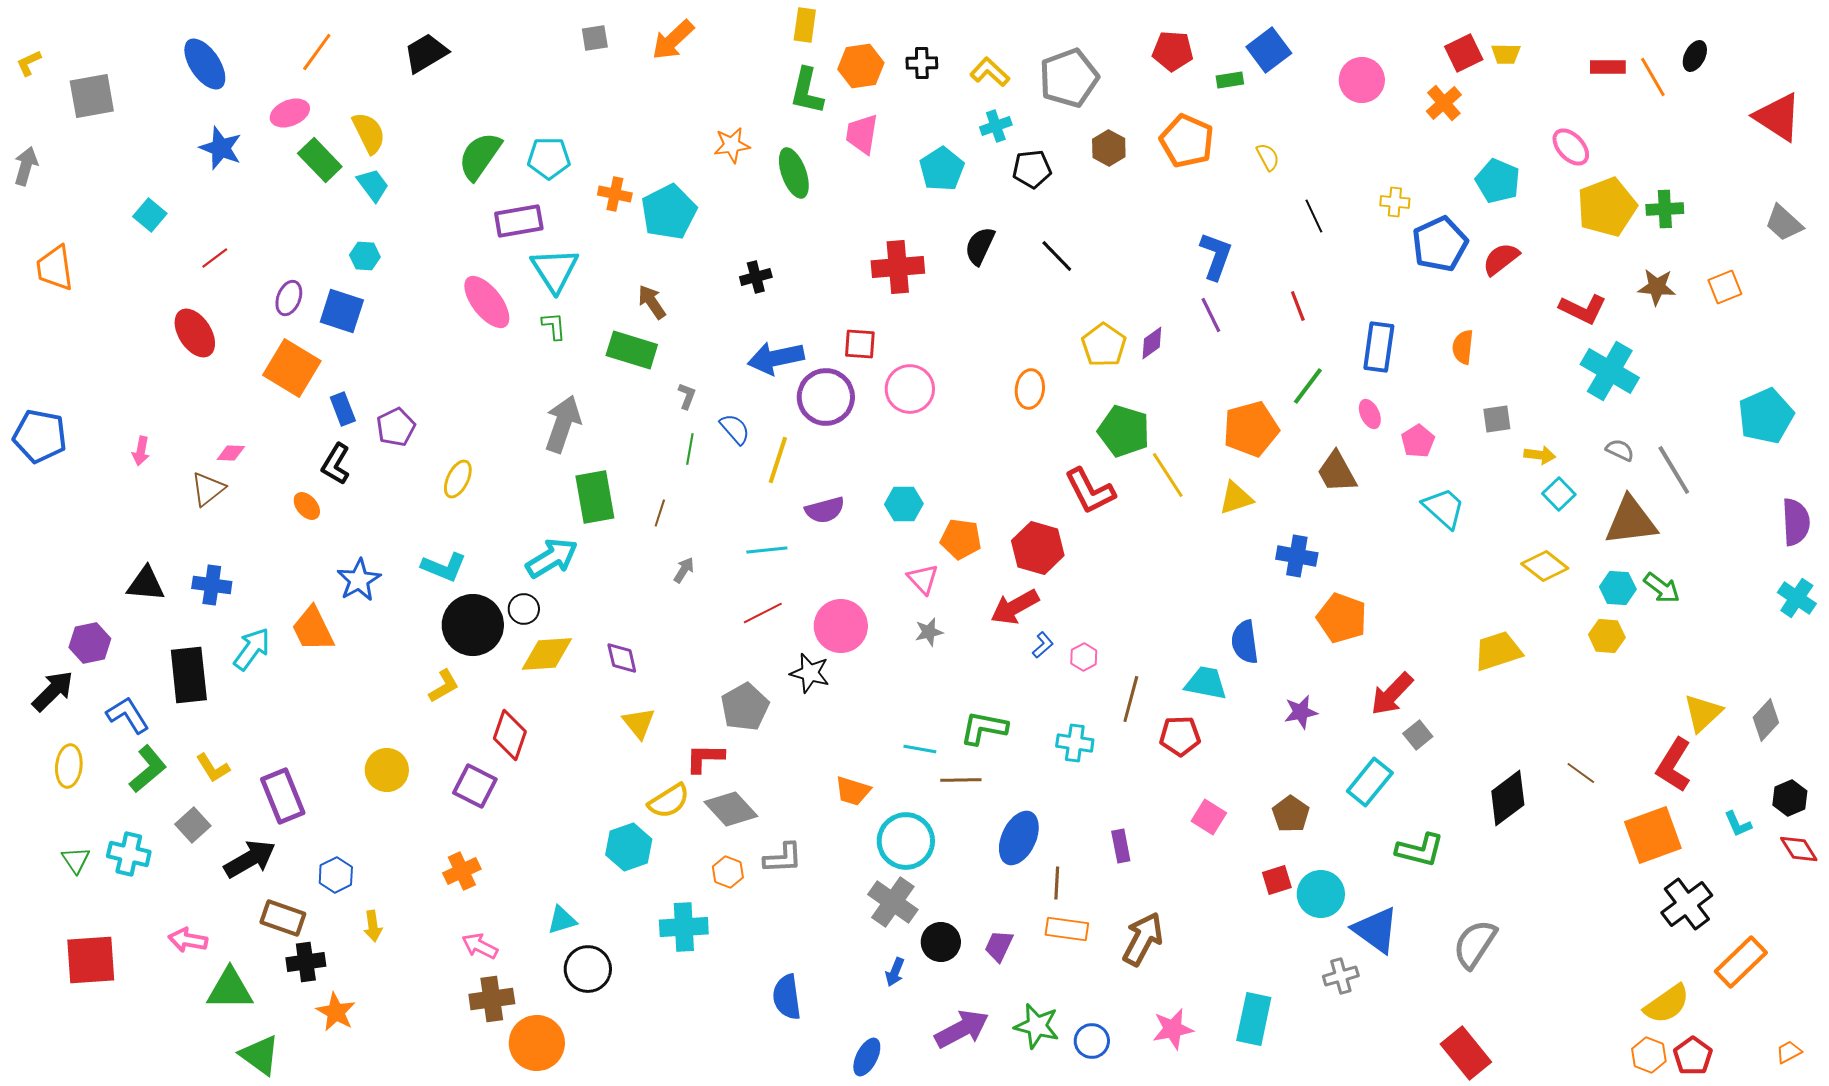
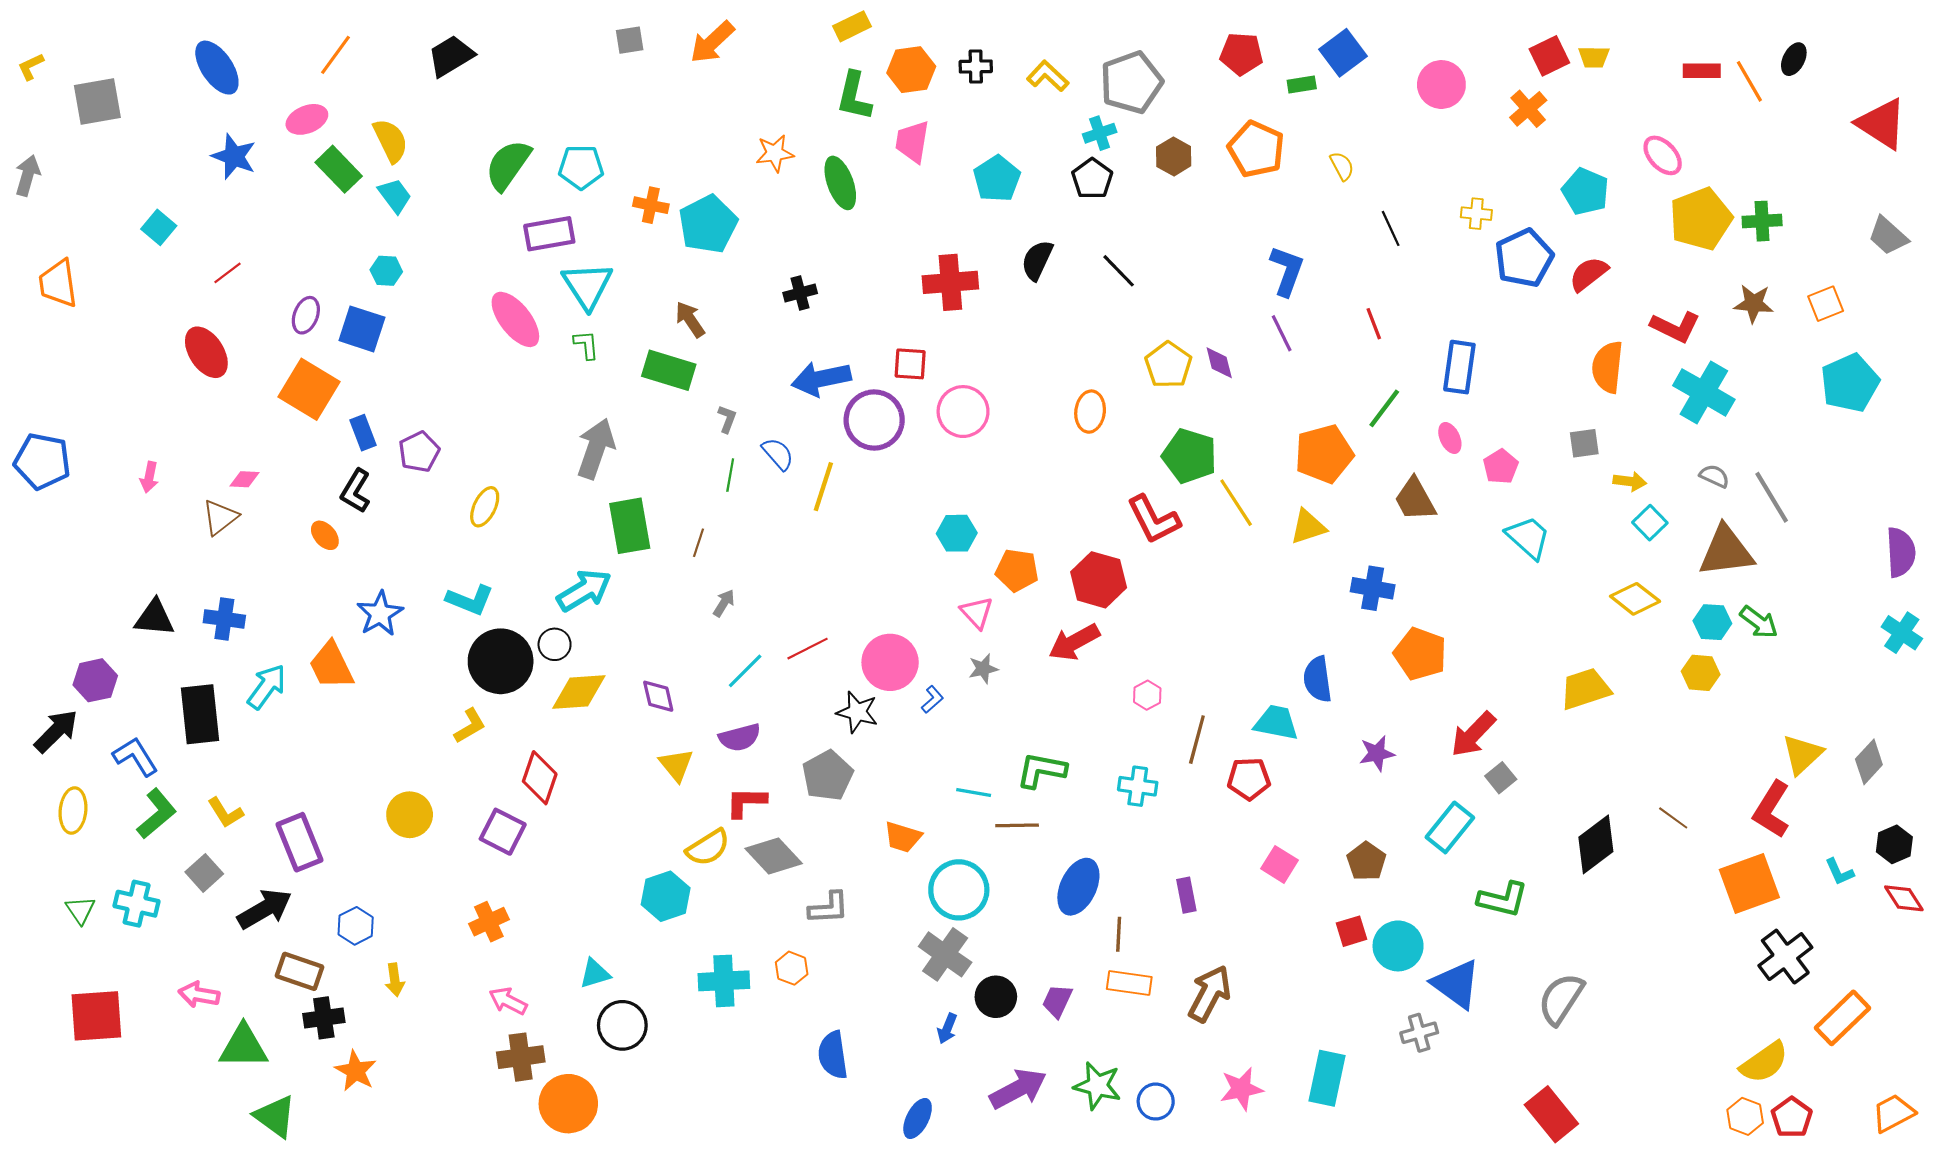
yellow rectangle: (805, 25) -> (852, 26), turned 56
cyan cross: (996, 126) -> (1100, 133), moved
black pentagon: (1032, 169) -> (1092, 179), turned -30
purple diamond: (1152, 343) -> (1219, 363), turned -68
orange semicircle: (1463, 347) -> (1608, 367), moved, size x1.4
cyan pentagon: (1766, 416) -> (1850, 383), moved
purple semicircle: (825, 510) -> (740, 737), moved
cyan line: (767, 550) -> (745, 671), moved, turned -39
blue L-shape: (1043, 645) -> (932, 699), moved
gray pentagon: (745, 707) -> (828, 776), moved
orange hexagon: (728, 872) -> (792, 968), moved
orange trapezoid: (1789, 1052) -> (1893, 1113), size x1.6

